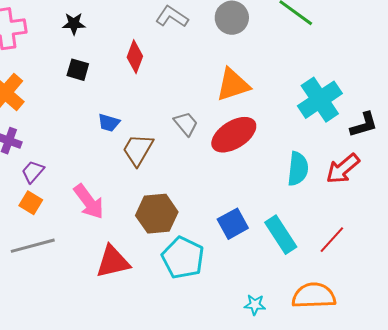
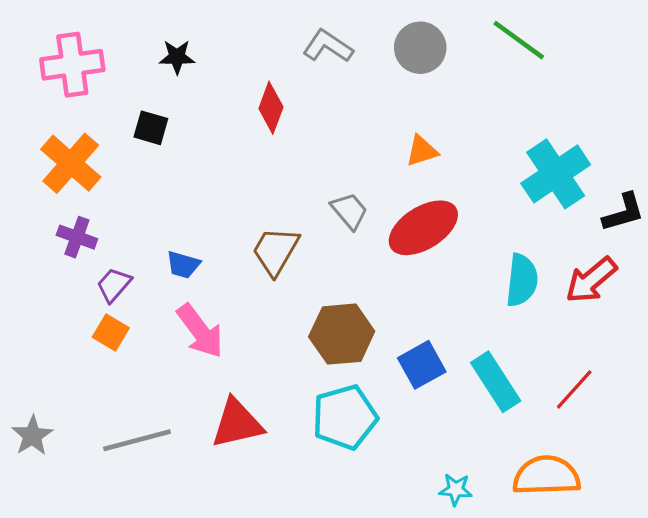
black square: (78, 70) -> (151, 128), moved
orange triangle: (233, 85) -> (422, 151), size x0.6
blue trapezoid: (109, 123) -> (183, 265), moved
brown hexagon: (157, 214) -> (342, 334), moved
gray line: (33, 246) -> (137, 440), moved
cyan pentagon: (183, 258) -> (345, 417), turned 30

